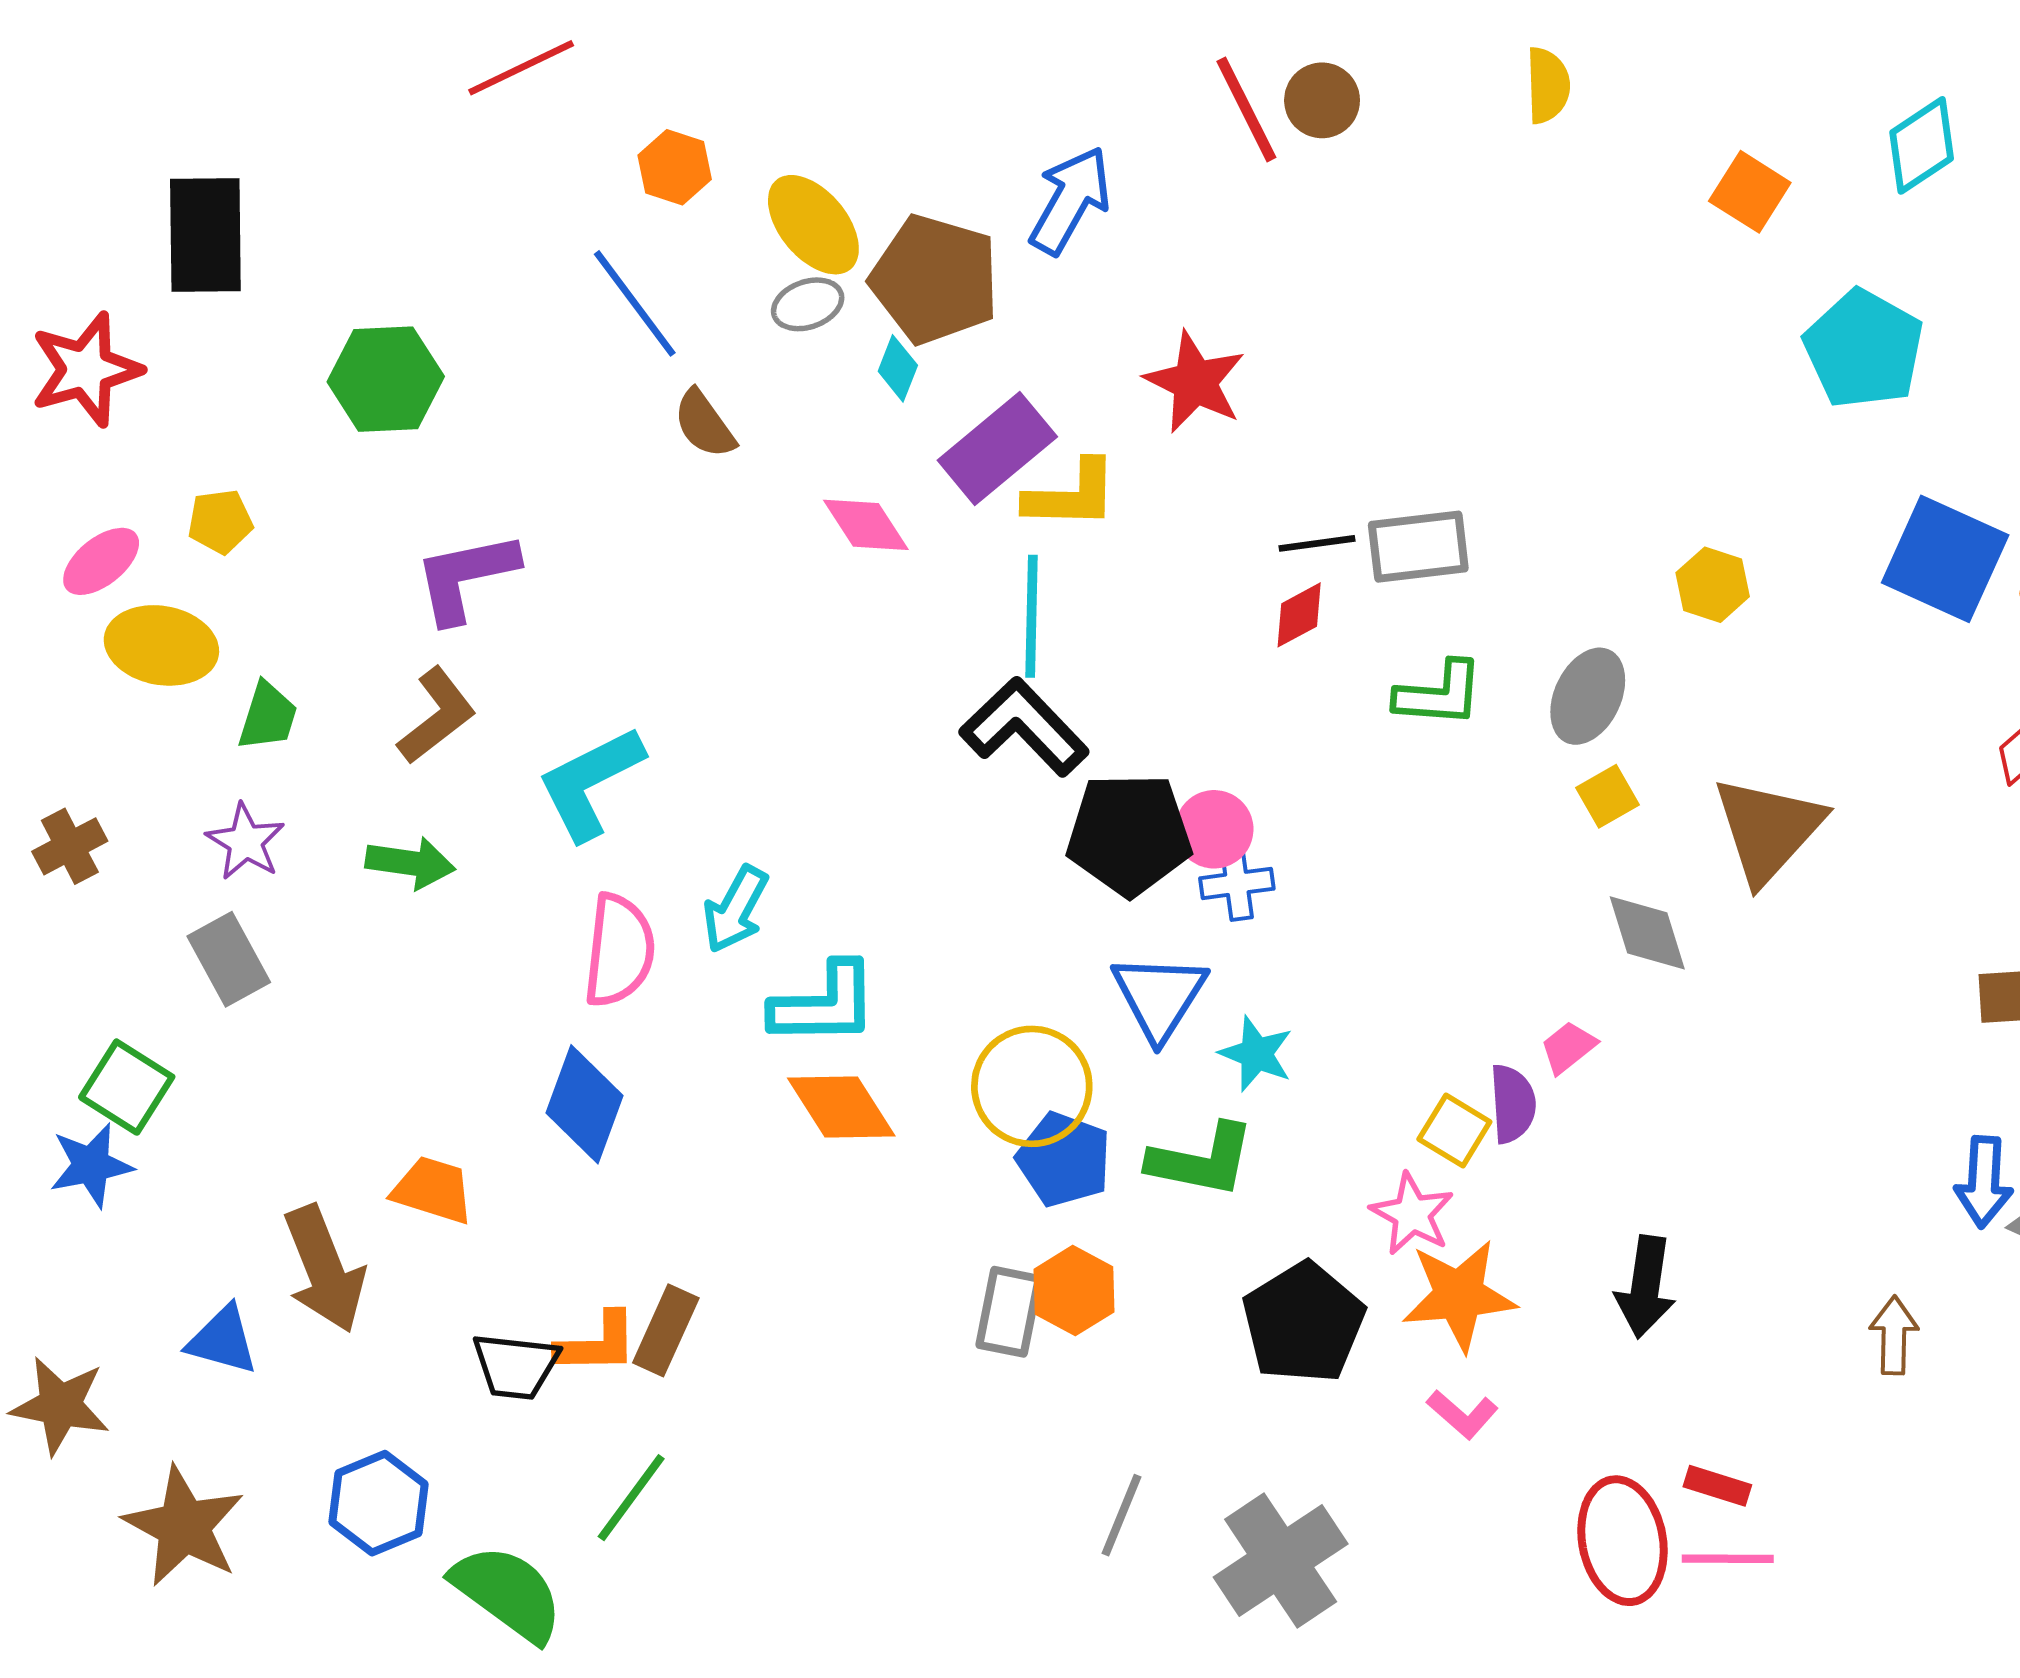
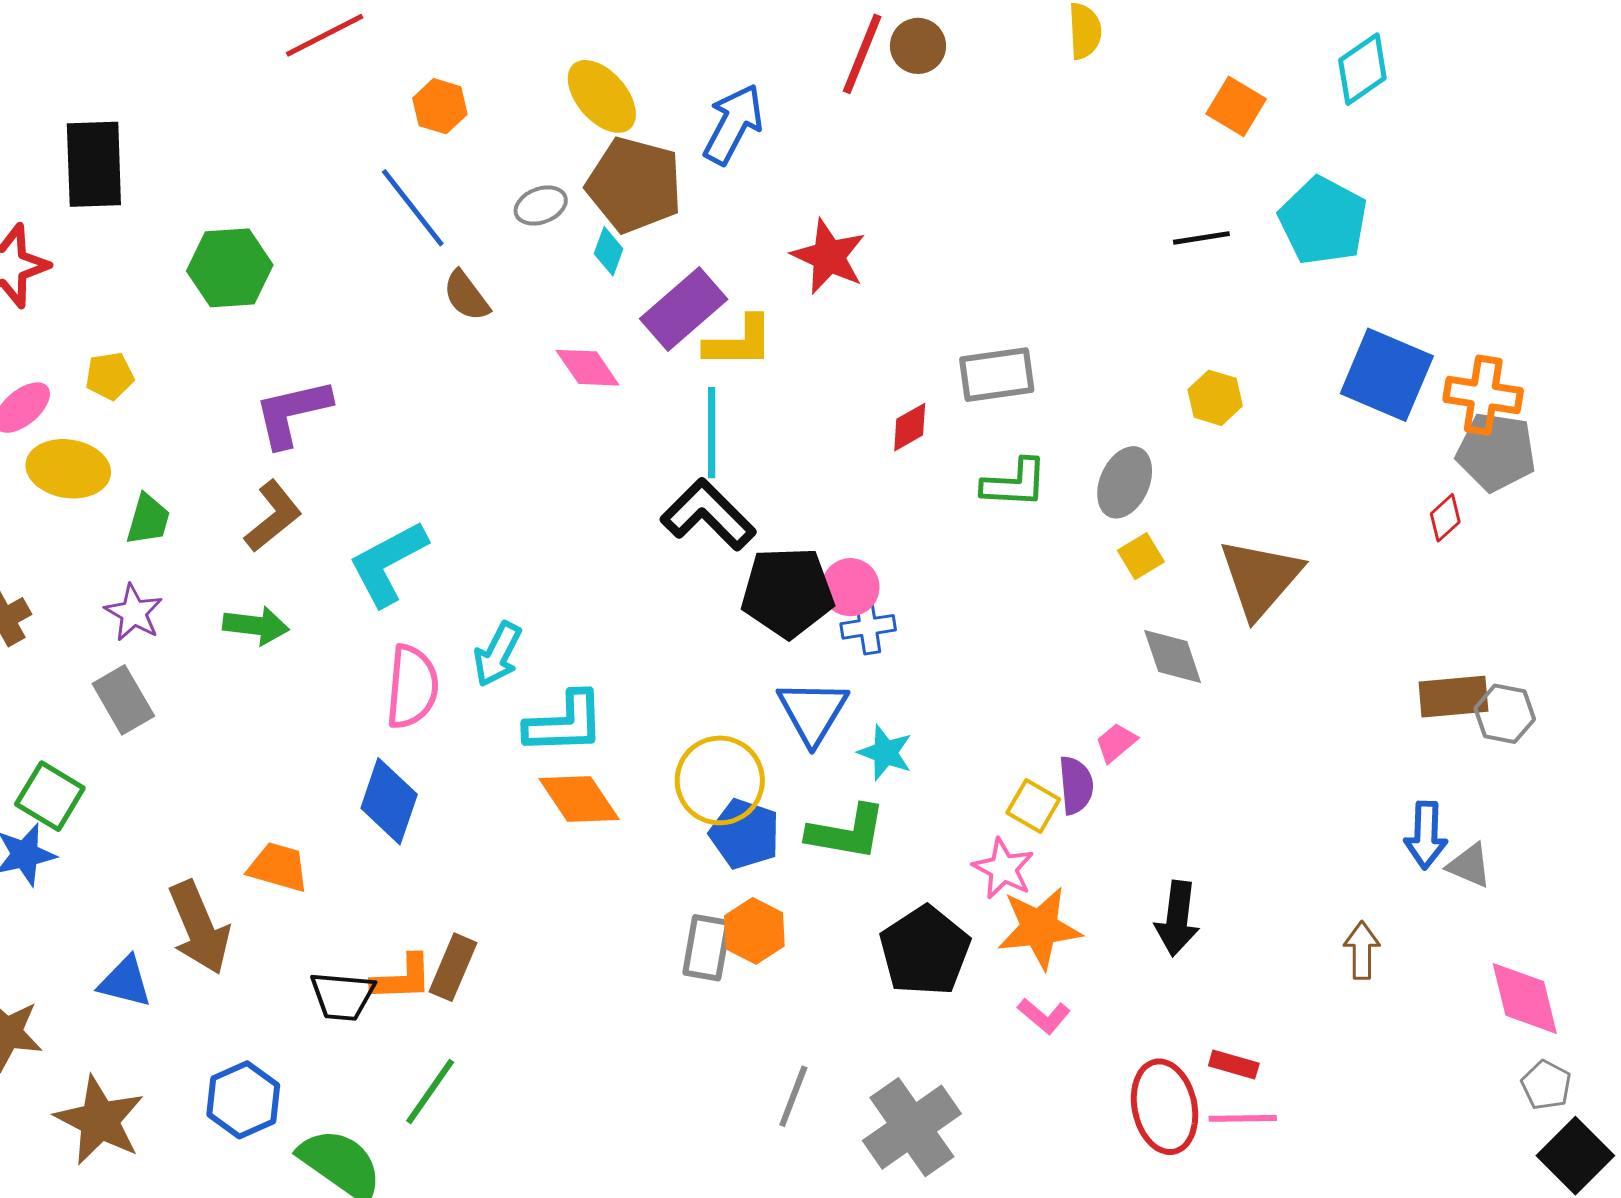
red line: (1246, 109) -> (862, 54), turned 50
yellow ellipse: (813, 225) -> (602, 96), moved
black line: (1317, 543) -> (1201, 238), moved

